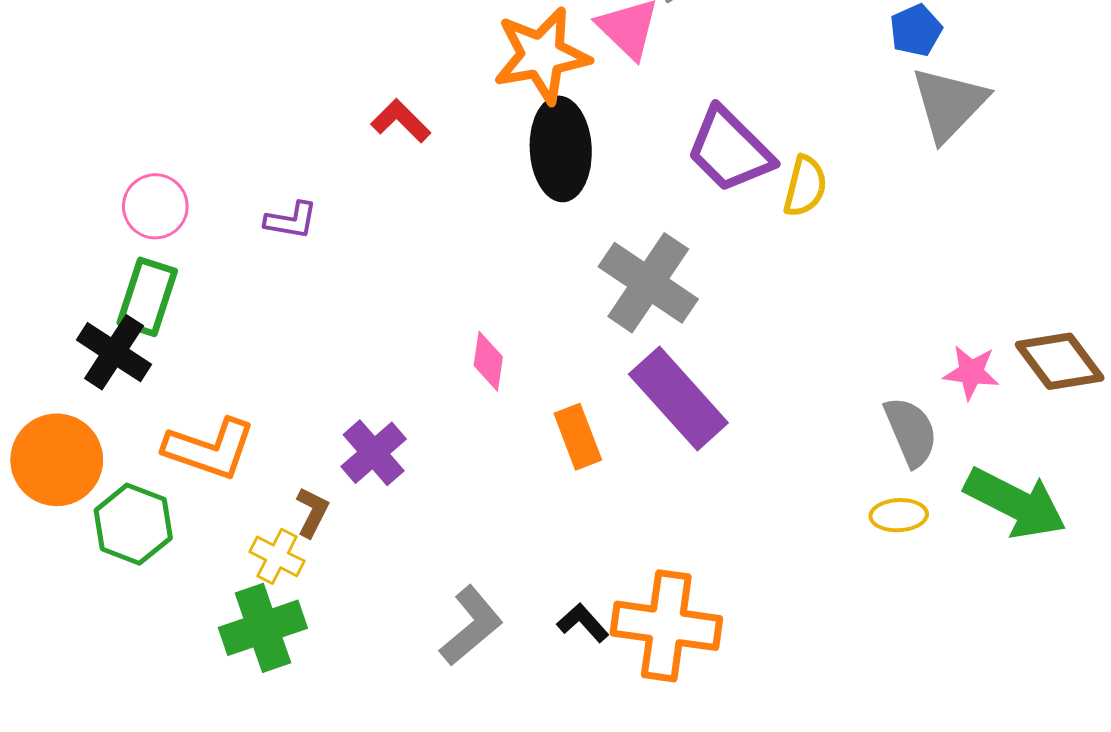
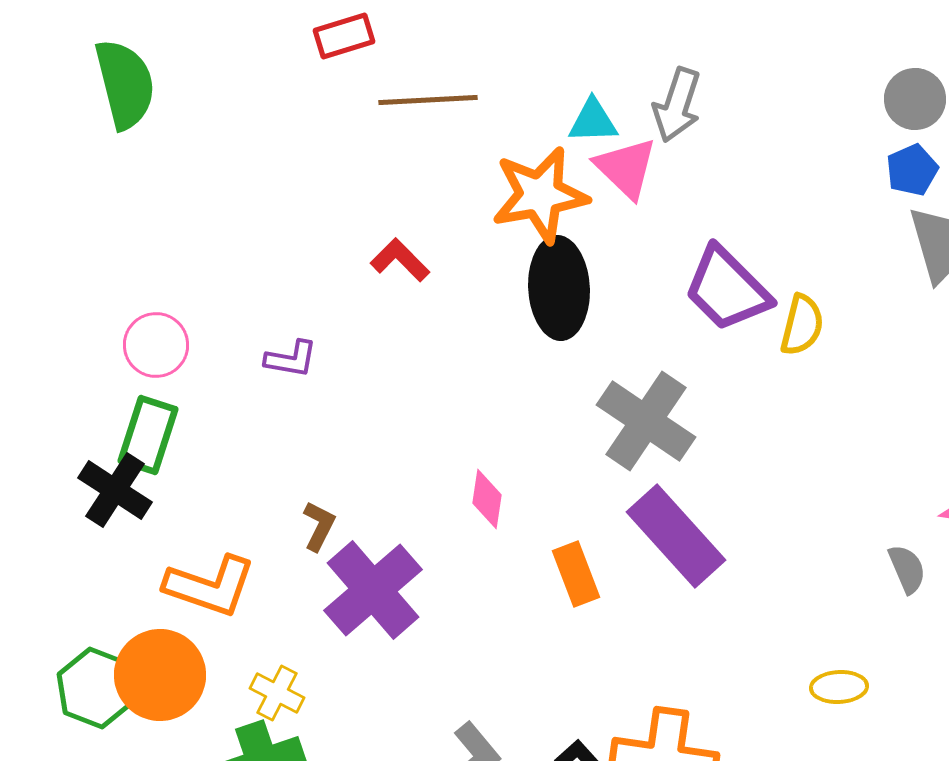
gray semicircle: (911, 432) -> (907, 569), size x0.7
purple cross: (374, 453) -> (373, 590), size x1.5
orange circle: (57, 460) -> (160, 675), moved
brown L-shape: (312, 512) -> (319, 526), moved
yellow ellipse: (899, 515) -> (839, 687), moved
green hexagon: (133, 524) -> (96, 688), moved

